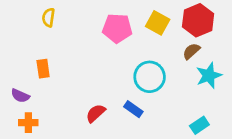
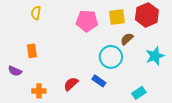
yellow square: (158, 23) -> (117, 17), turned -36
brown semicircle: (191, 51) -> (127, 39), moved
orange cross: (28, 123) -> (39, 91), moved
cyan rectangle: (199, 125) -> (139, 93), moved

